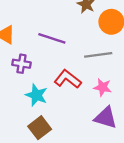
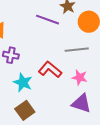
purple line: (52, 38) -> (48, 20), moved

